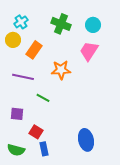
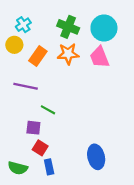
cyan circle: (93, 25) -> (104, 28), size x1.5
pink trapezoid: (89, 51) -> (99, 57), turned -55
orange star: (61, 70) -> (68, 54), moved
purple square: (17, 114) -> (33, 128), moved

